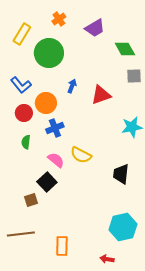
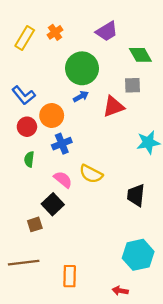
orange cross: (59, 19) -> (55, 32), moved
green circle: (49, 53) -> (82, 68), moved
gray square: (134, 76) -> (133, 85), moved
blue arrow: (72, 86) -> (81, 96), turned 40

